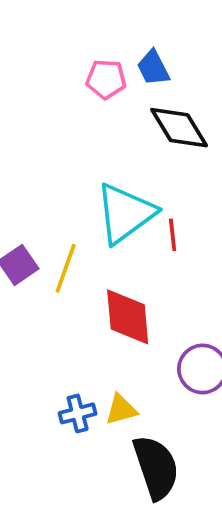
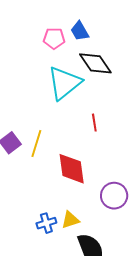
cyan triangle: (125, 213) -> (64, 83), moved

